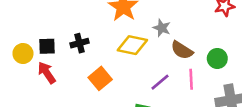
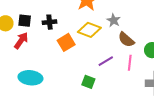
red arrow: (47, 73) -> (21, 41), turned 60
orange square: (100, 78) -> (66, 42), moved

